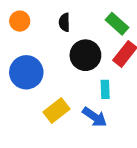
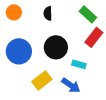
black circle: (85, 55) -> (56, 47), moved
cyan rectangle: (105, 89) -> (79, 64), turned -72

